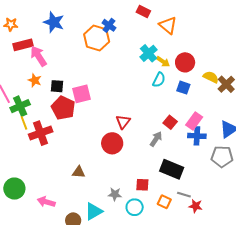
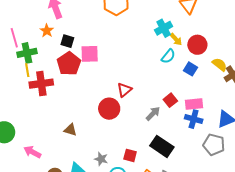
pink rectangle: (194, 121) -> (194, 104), turned 36

